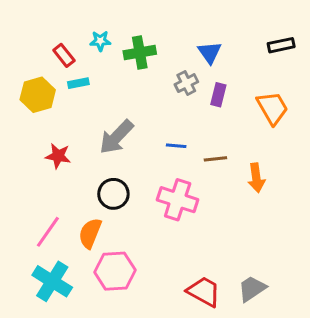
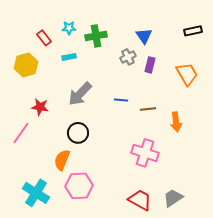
cyan rectangle: (78, 83) -> (69, 57), moved
pink cross: (178, 200) -> (145, 153), moved
pink line: (48, 232) -> (21, 133), moved

